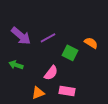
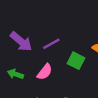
pink semicircle: (51, 73) -> (45, 72), moved

